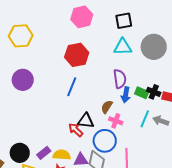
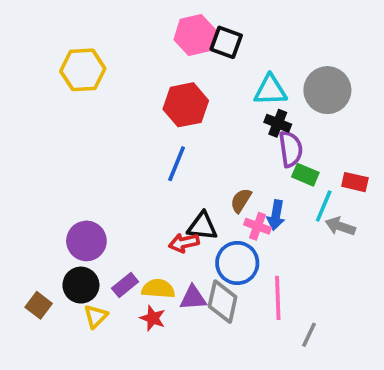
black square: (124, 21) -> (226, 42), moved, turned 30
purple semicircle: (120, 79) -> (291, 149), moved
purple circle: (23, 80) -> (86, 241), moved
black cross: (154, 92) -> (278, 123), moved
blue arrow: (126, 95) -> (276, 215), moved
cyan line: (145, 119) -> (324, 206), moved
red arrow: (76, 130) -> (184, 243), turned -56

